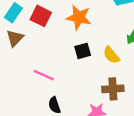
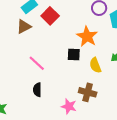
orange star: (79, 17) -> (87, 36), moved

